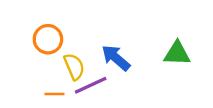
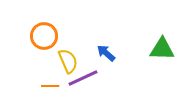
blue arrow: (116, 58) -> (106, 53), size x0.7

